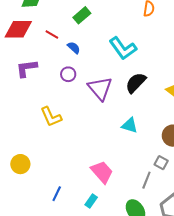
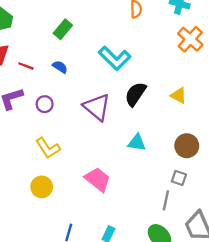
red line: (52, 35) -> (26, 66), moved
purple circle: (68, 74) -> (45, 104), moved
yellow circle: (20, 164) -> (42, 187), moved
pink trapezoid: (102, 172) -> (98, 179), moved

